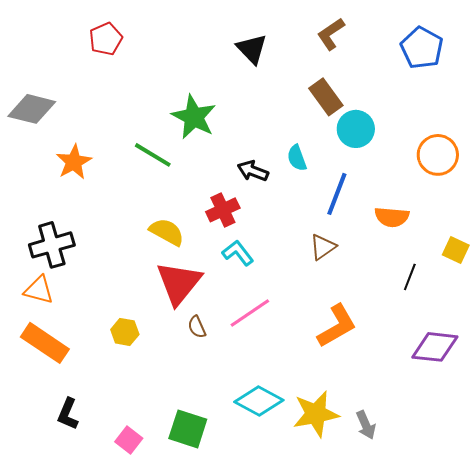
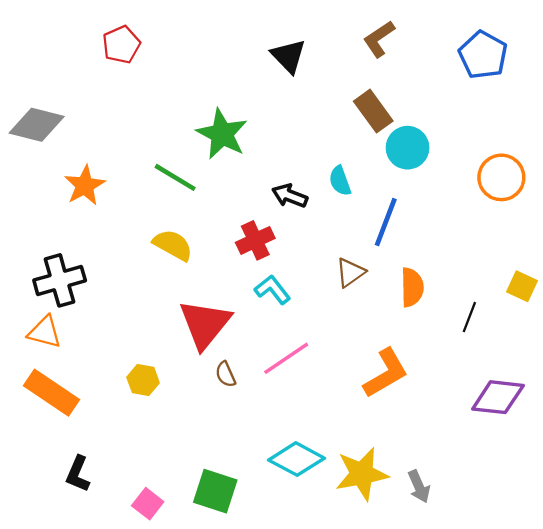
orange semicircle: (392, 217) -> (412, 287), moved, turned -96
yellow semicircle: (167, 232) -> (173, 245), moved
brown triangle: (323, 247) -> (350, 272), moved

